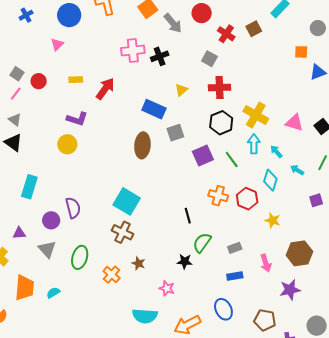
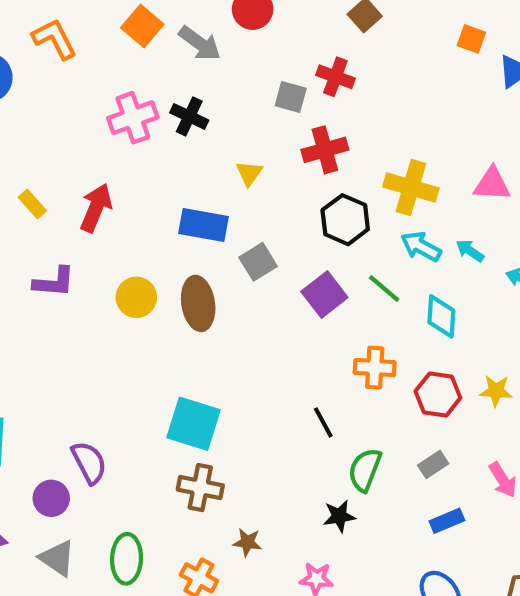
red cross: (226, 34) -> (335, 77), moved
orange square: (301, 52) -> (471, 39), turned 32
black cross: (160, 56) -> (189, 116), turned -30
yellow rectangle: (76, 80) -> (32, 204), turned 64
yellow circle: (67, 144) -> (136, 297), moved
cyan arrow: (254, 144) -> (421, 247), turned -48
cyan diamond: (270, 180) -> (441, 316), moved
red hexagon: (247, 199) -> (438, 395), moved

